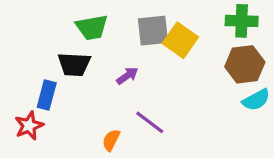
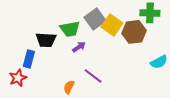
green trapezoid: (92, 27) -> (70, 29), moved
gray square: (153, 31) -> (95, 19), turned -30
brown hexagon: (245, 64) -> (134, 32), moved

